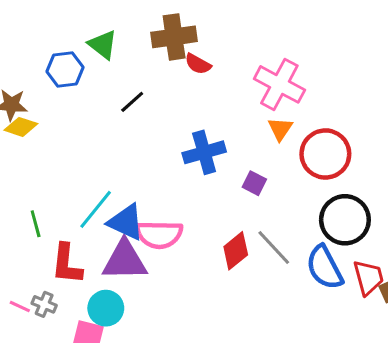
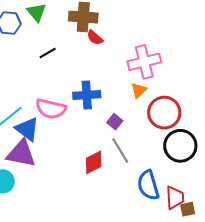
pink cross: (279, 84) -> (144, 62), turned 36
black circle: (345, 220) -> (180, 146), moved
pink semicircle: (159, 234) -> (51, 109), moved
gray line: (274, 247) -> (120, 151), moved

